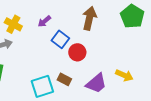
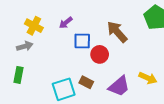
brown arrow: (89, 18) -> (117, 32), moved, turned -55
blue square: (60, 39) -> (82, 41), turned -36

